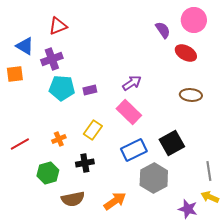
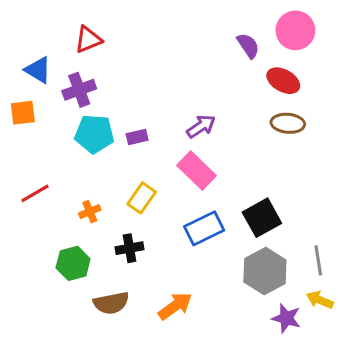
brown ellipse: (191, 95) -> (288, 123), moved
red line: (20, 144) -> (35, 193), moved
gray hexagon: (154, 178) -> (265, 271), moved

